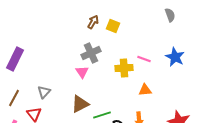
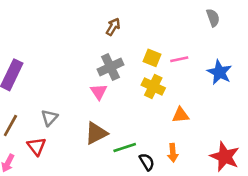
yellow square: (113, 26) -> (152, 58), moved
pink line: (144, 59) -> (179, 59), moved, turned -32
yellow cross: (124, 68) -> (153, 86), turned 30

